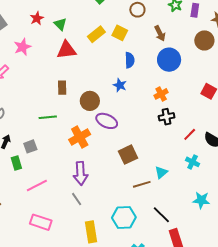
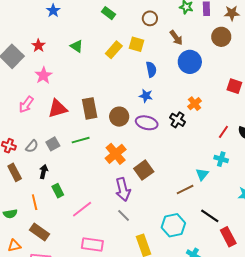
red star: (37, 18) -> (38, 46), moved
red triangle: (66, 50) -> (58, 109), moved
brown rectangle: (62, 88) -> (90, 108), size x1.5
orange cross: (161, 94) -> (195, 104), moved
black cross: (167, 117) -> (178, 120), moved, turned -35
purple ellipse: (107, 121) -> (147, 123), moved
gray square: (30, 146) -> (53, 144), moved
brown square: (128, 155) -> (144, 170), moved
cyan cross: (193, 162) -> (221, 159), moved

